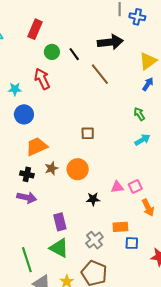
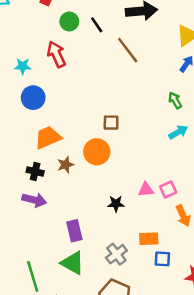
orange circle: (78, 169) -> (97, 152), moved

